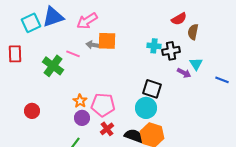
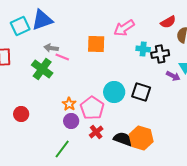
pink arrow: (87, 21) -> (124, 28), moved
gray arrow: (93, 45) -> (51, 48), moved
pink pentagon: (103, 105) -> (92, 108), turned 30
cyan circle: (146, 108) -> (114, 92), moved

